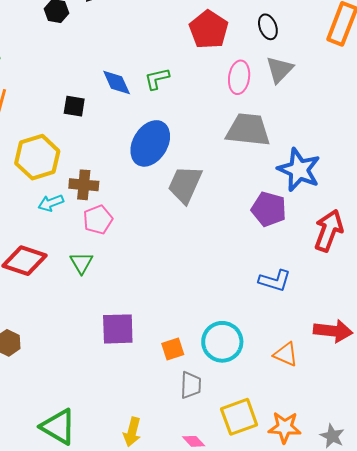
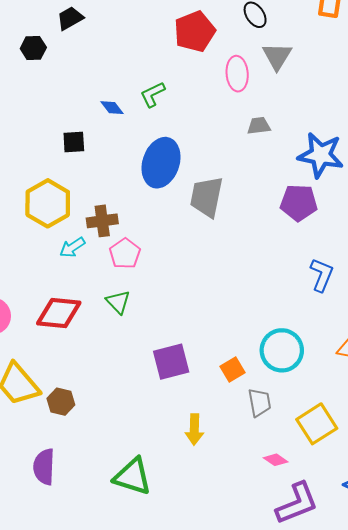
red pentagon: (209, 30) -> (195, 31), turned 30
blue diamond: (117, 82) -> (112, 108), size x0.7
gray trapezoid: (248, 130) -> (259, 126), size x0.5
blue L-shape: (275, 281) -> (322, 275), turned -72
yellow arrow: (132, 432) -> (194, 430), moved

